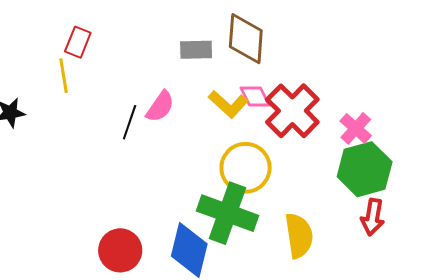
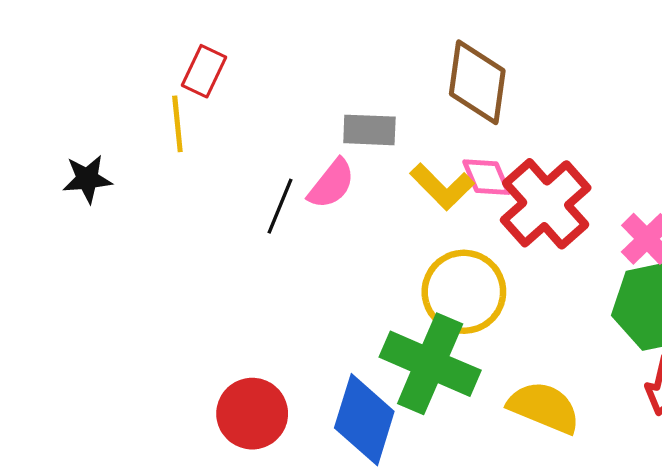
gray rectangle: (196, 50) -> (369, 130), moved
yellow semicircle: (299, 236) -> (544, 407), turned -63

